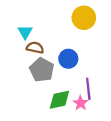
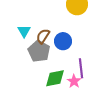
cyan triangle: (25, 32) -> (24, 31), moved
brown semicircle: (35, 48) -> (43, 36), moved, turned -70

